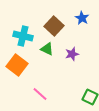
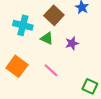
orange square: (17, 65) -> (17, 66), moved
pink line: (40, 94) -> (51, 70), moved

